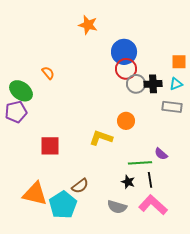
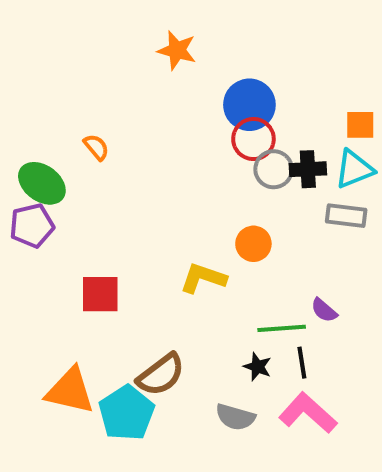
cyan triangle: (176, 84) -> (354, 169), size x1.5
brown semicircle: (80, 186) -> (161, 375), size x1.4

